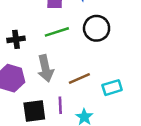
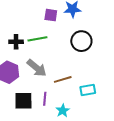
green line: (57, 32) -> (37, 39), moved
gray arrow: (45, 68) -> (37, 68), turned -45

